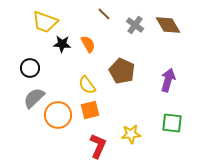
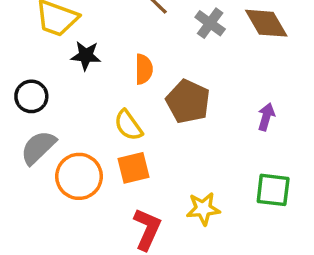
orange semicircle: (88, 44) -> (144, 69), moved, turned 30
purple arrow: (168, 80) -> (266, 117), size x0.7

